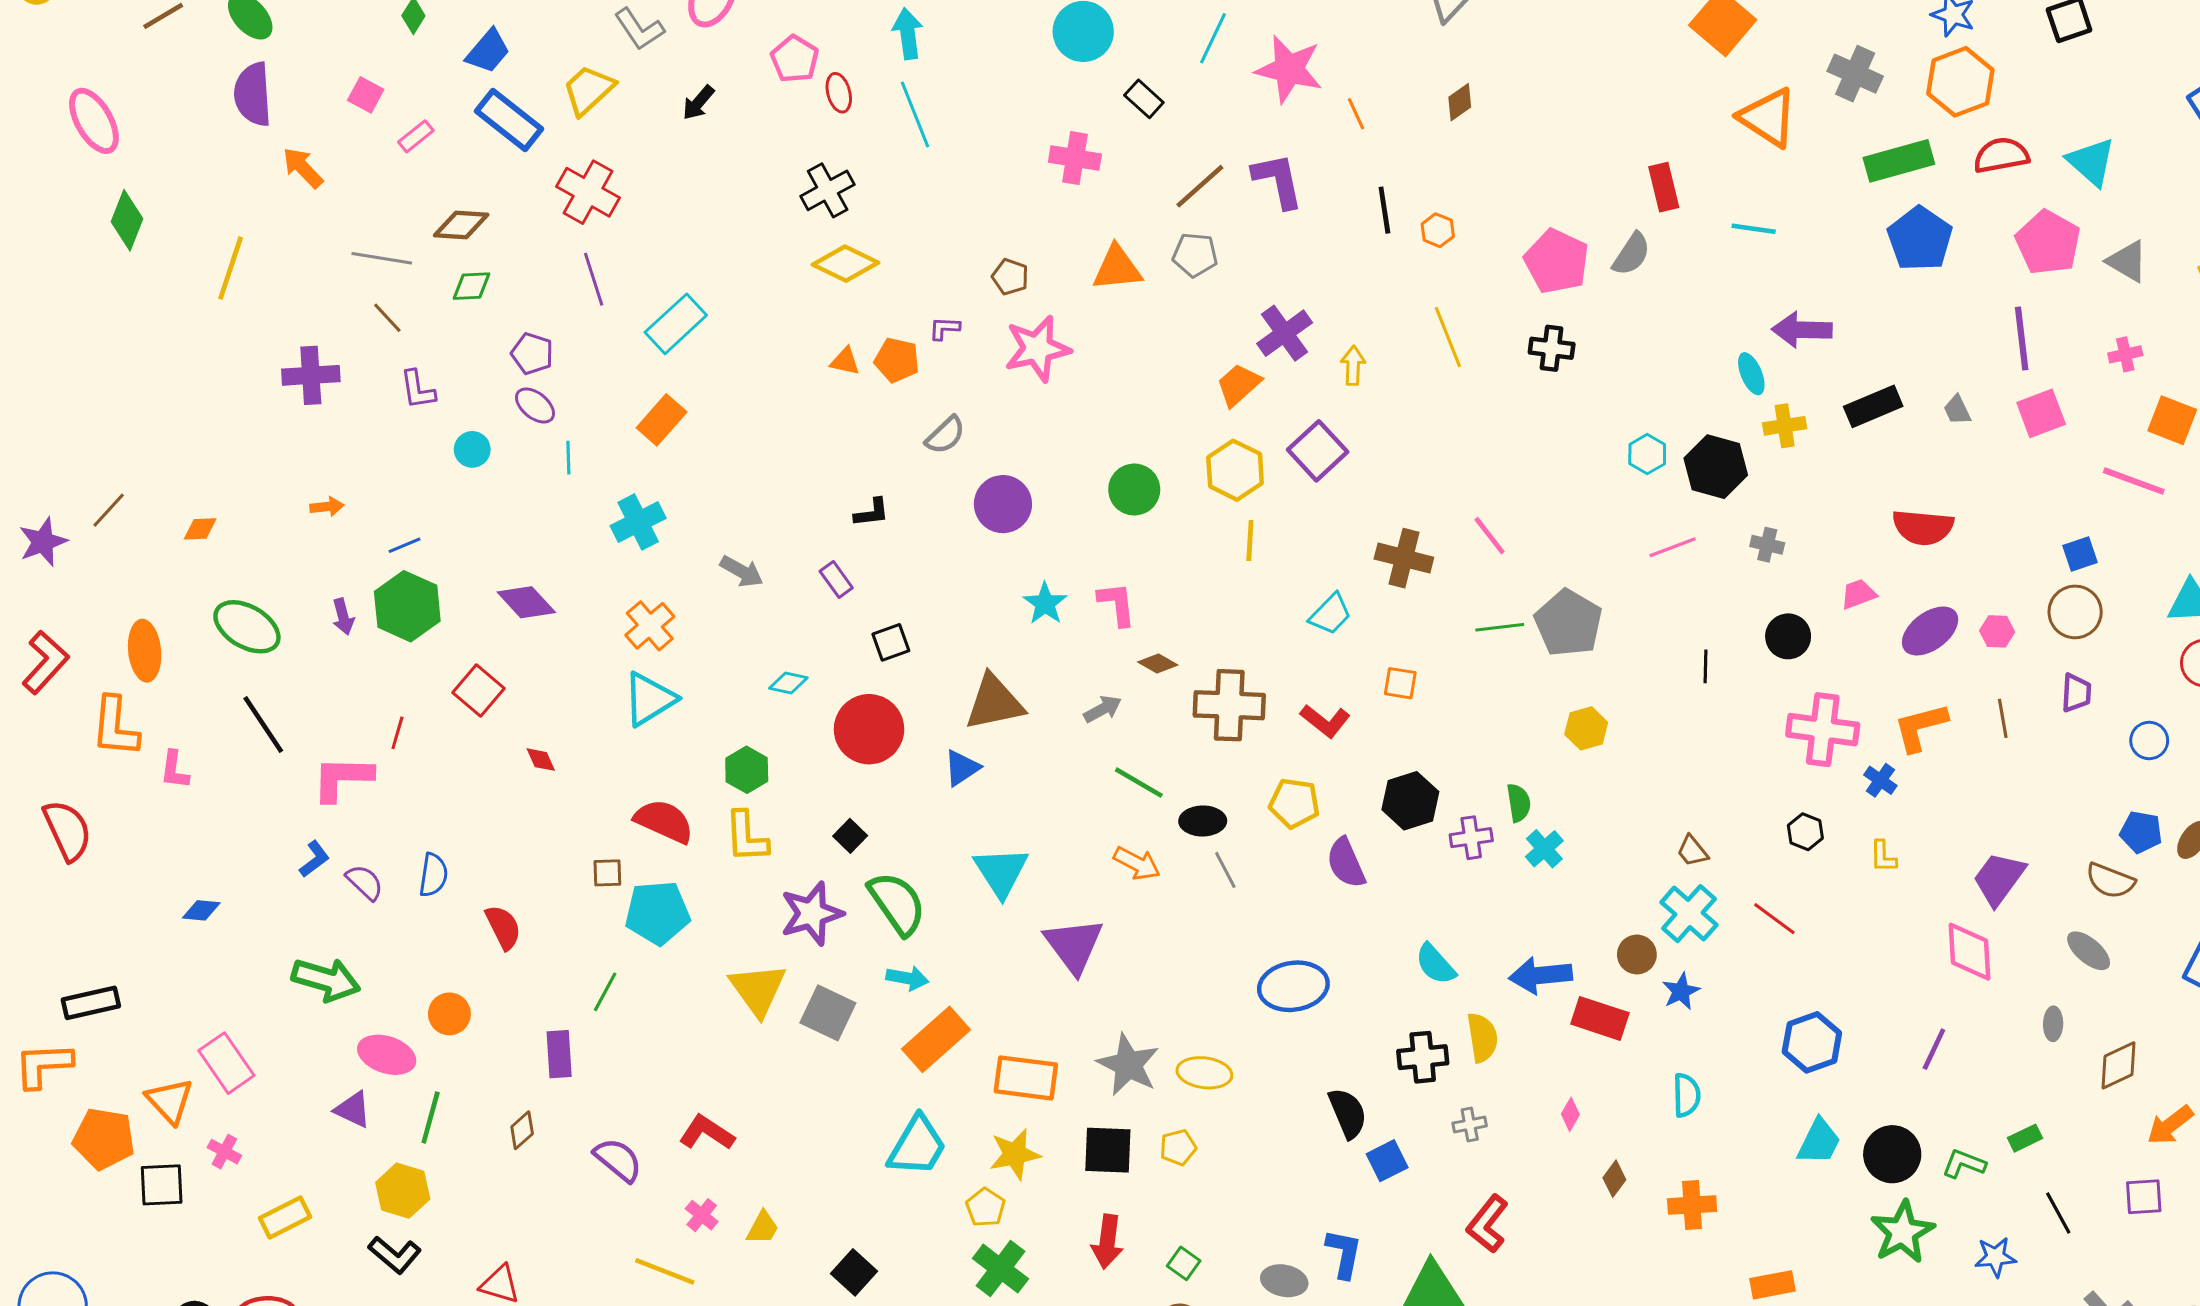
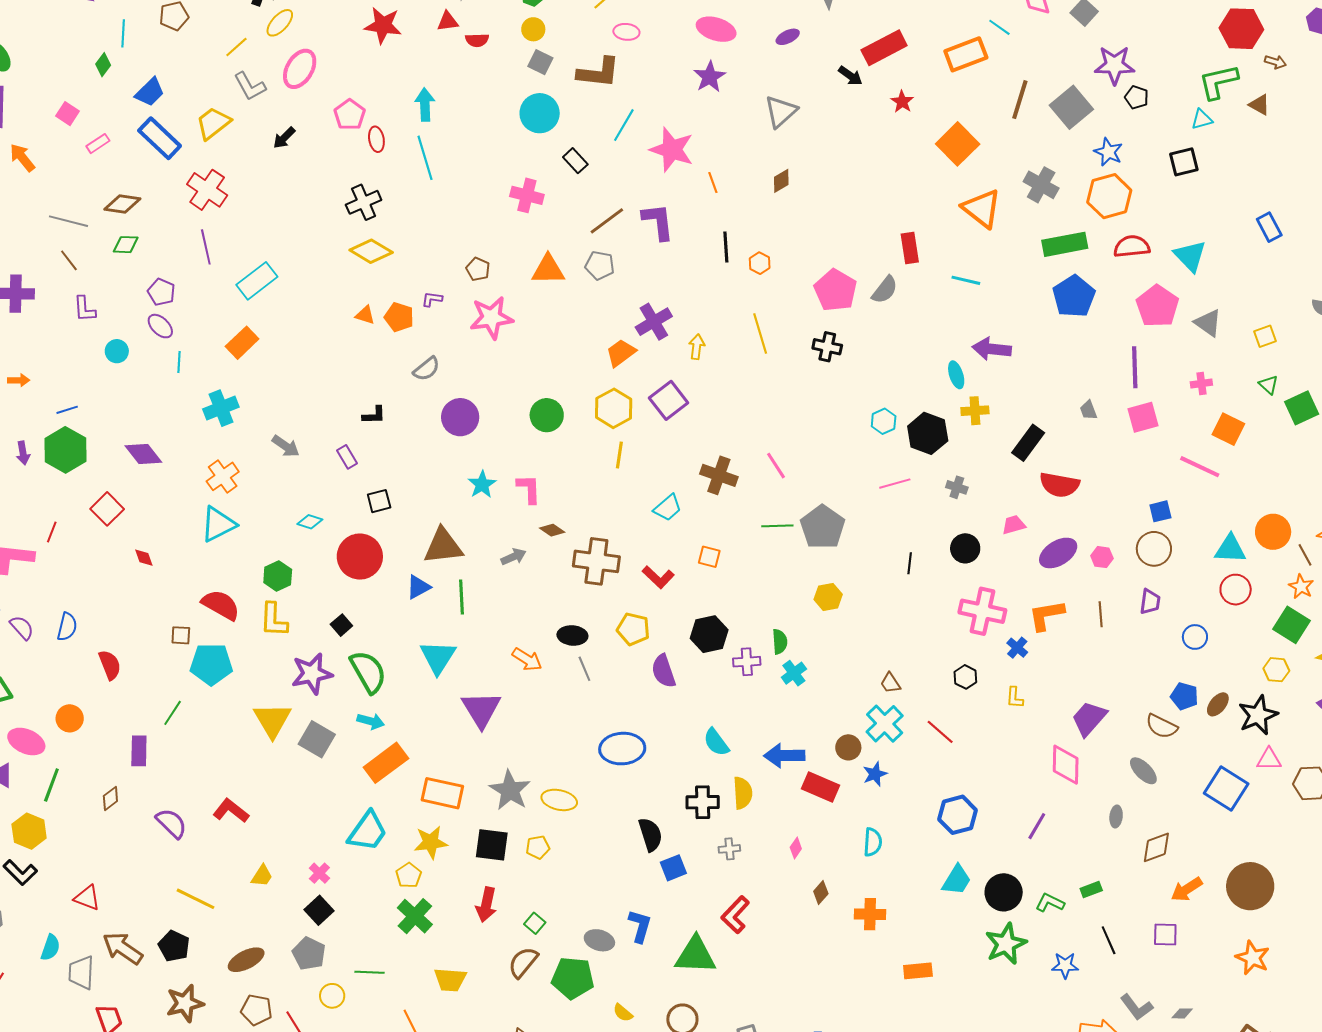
black rectangle: (1873, 406) -> (1028, 443), moved, turned -36
green line: (1139, 783) -> (462, 597), moved, turned 52
pink cross: (702, 1215) -> (319, 873), moved

